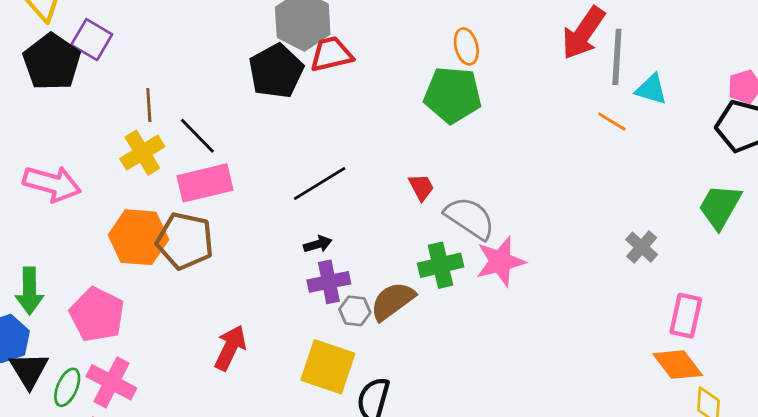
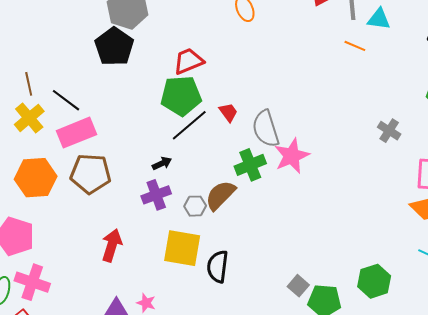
red trapezoid: (331, 54) -> (188, 61), moved
green pentagon: (453, 95) -> (181, 96), moved
black line: (320, 184) -> (189, 125), moved
gray semicircle: (470, 218) -> (266, 129), turned -132
brown pentagon: (185, 241) -> (90, 174), moved
purple cross: (329, 282) -> (156, 195), moved

